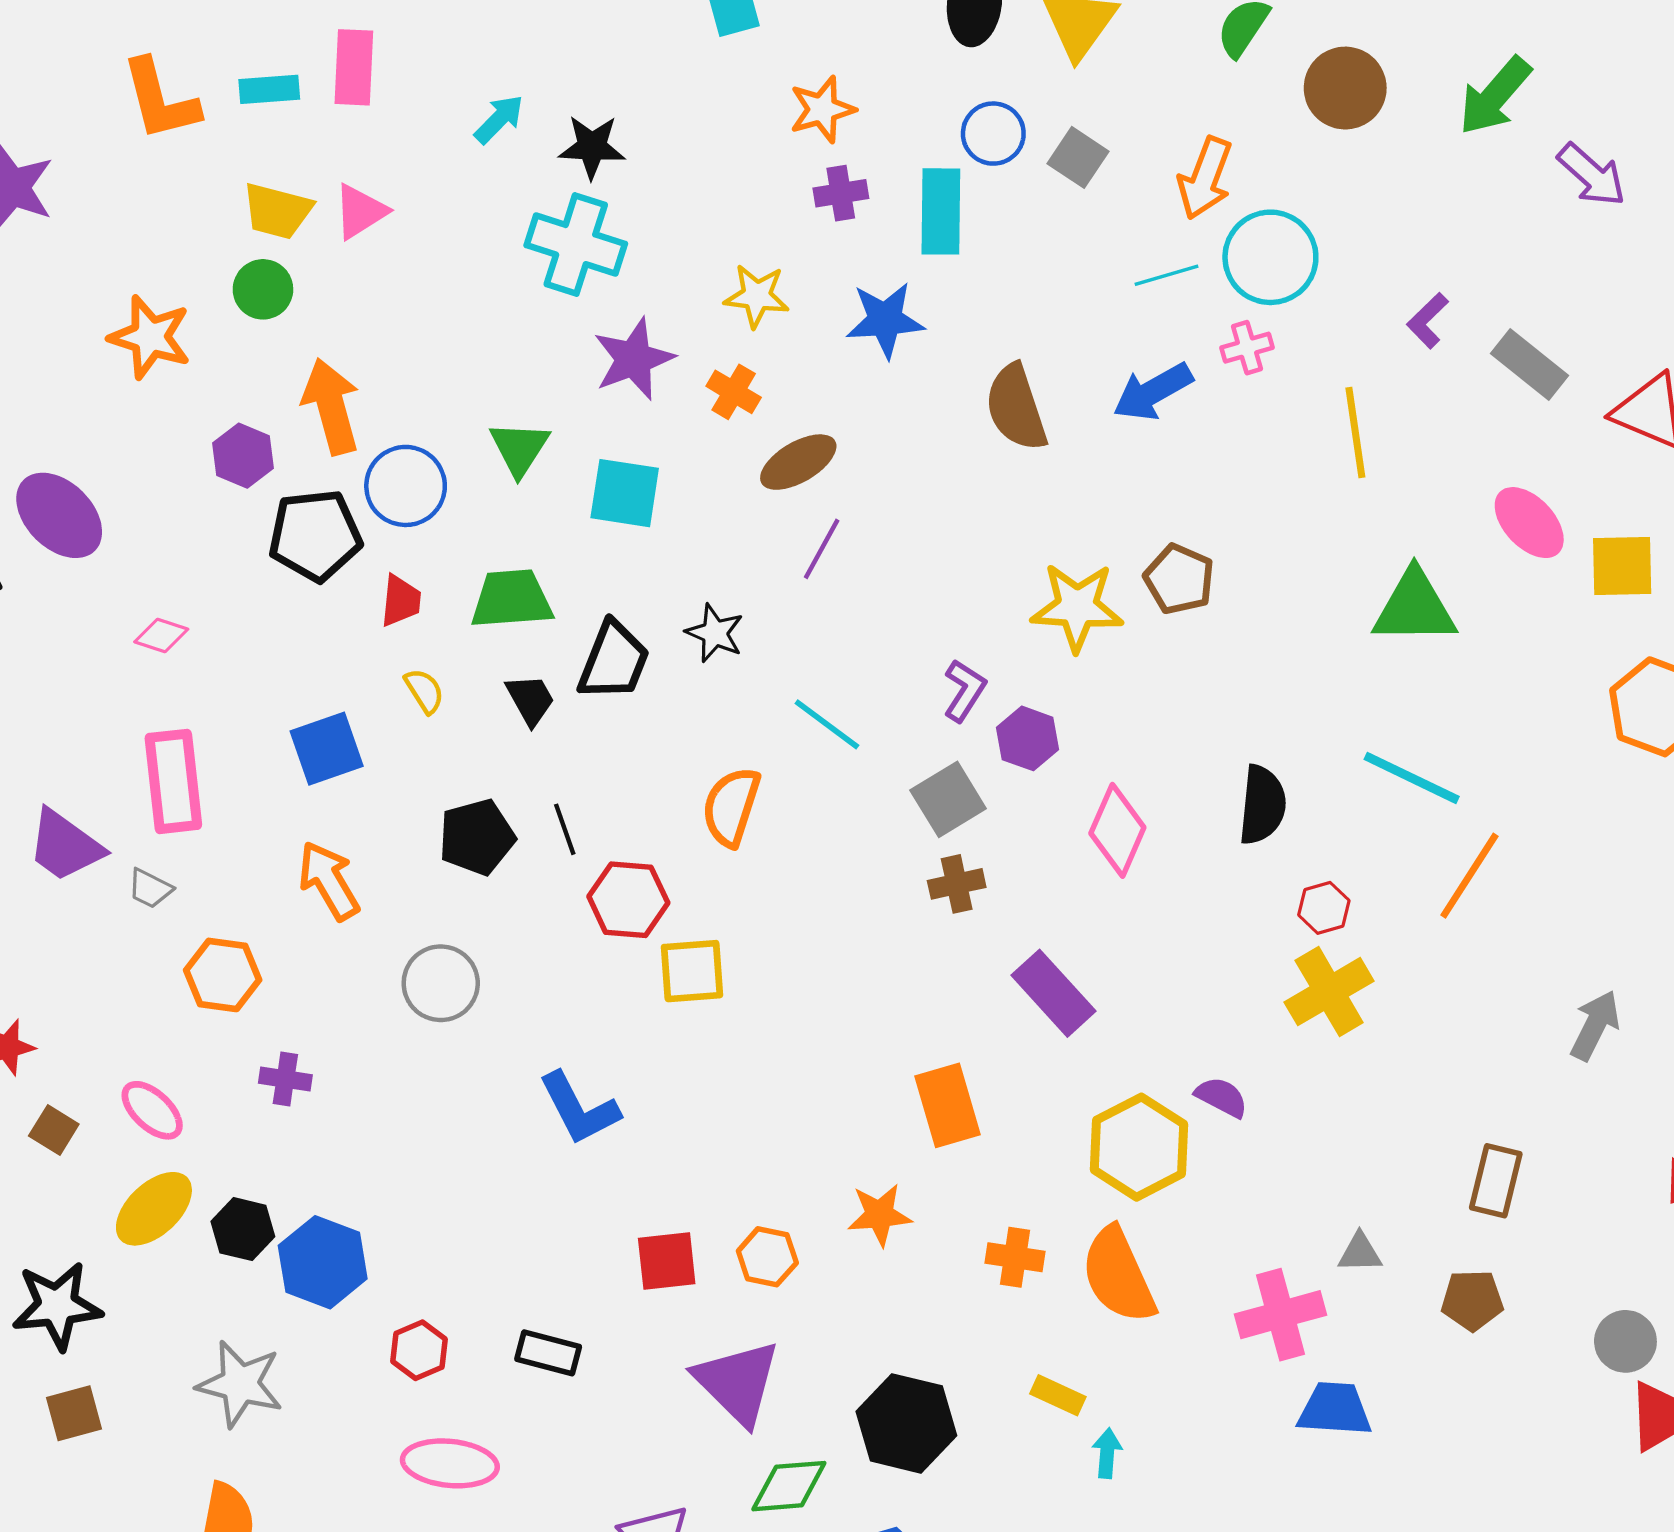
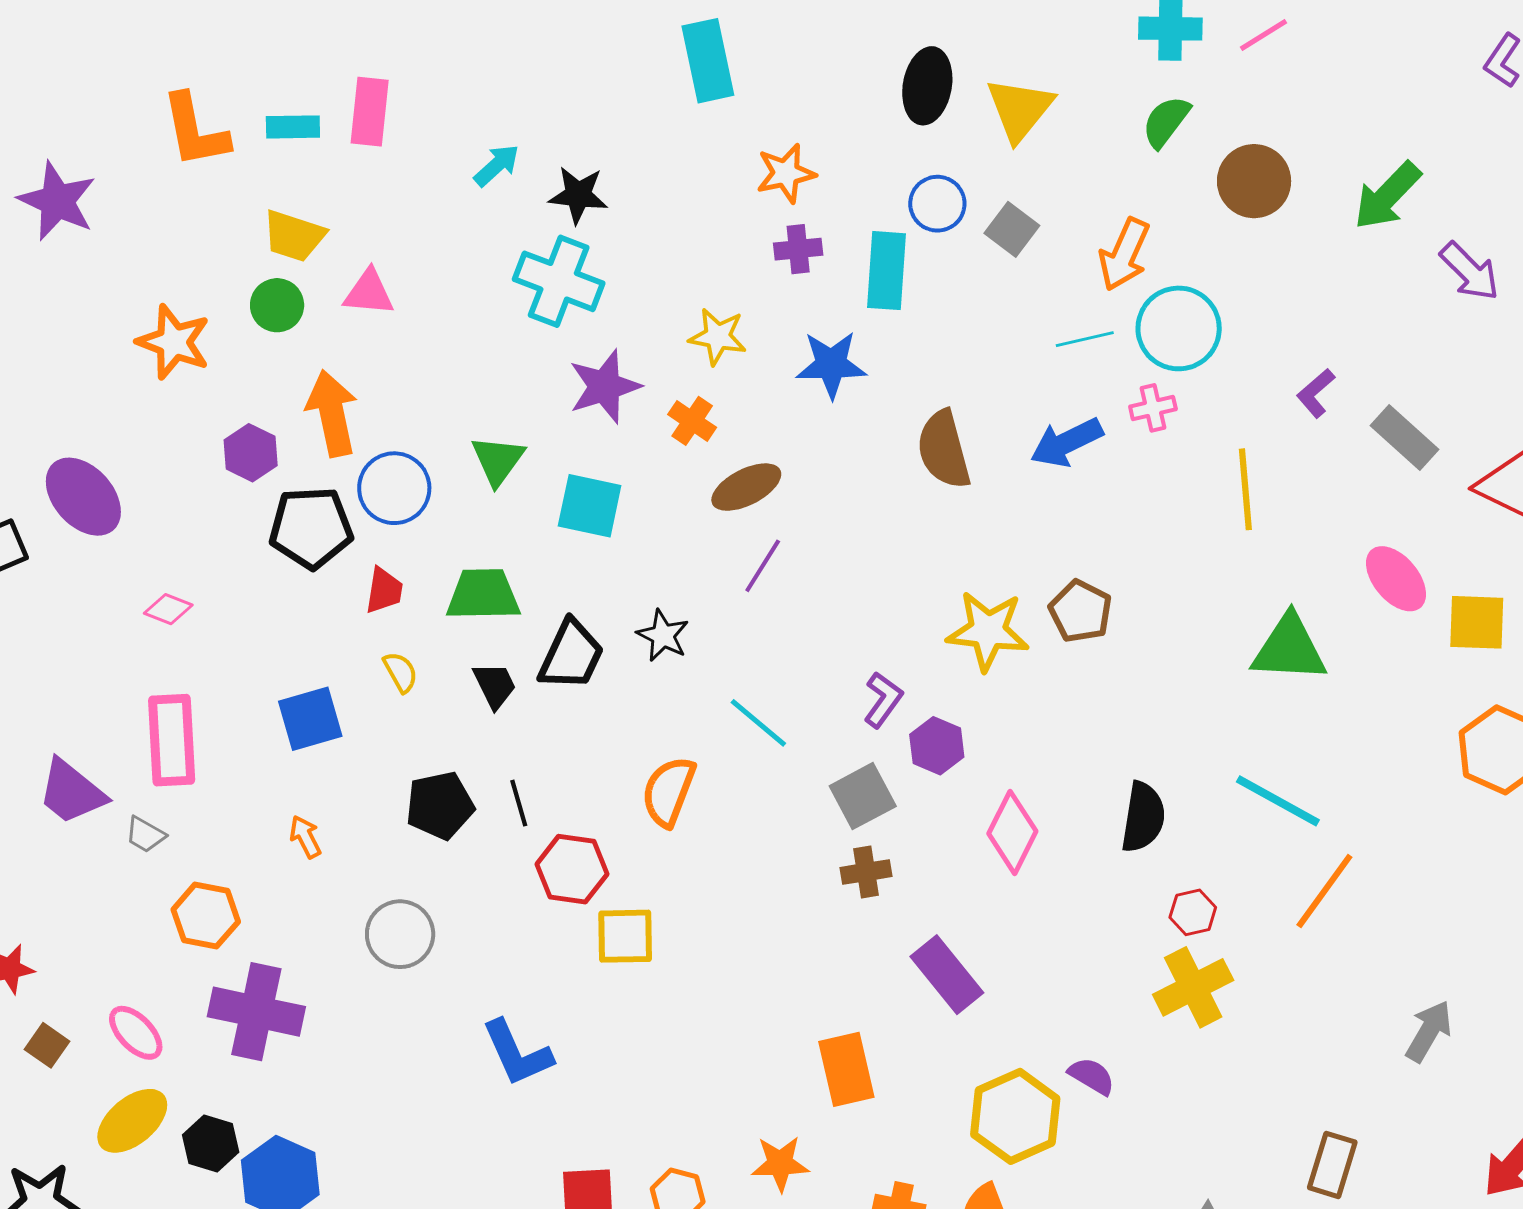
pink triangle: (360, 211) -> (369, 293), moved, turned 34
orange arrow: (329, 881) -> (305, 837), size x0.6
purple cross: (285, 1079) -> (256, 1012), size x2.0

